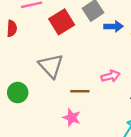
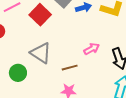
green circle: (18, 93) -> (18, 73), moved

